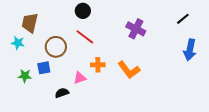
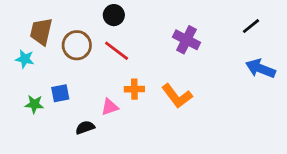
brown circle: (56, 47) -> (77, 45), moved
blue arrow: (190, 50) -> (261, 69), turned 100

